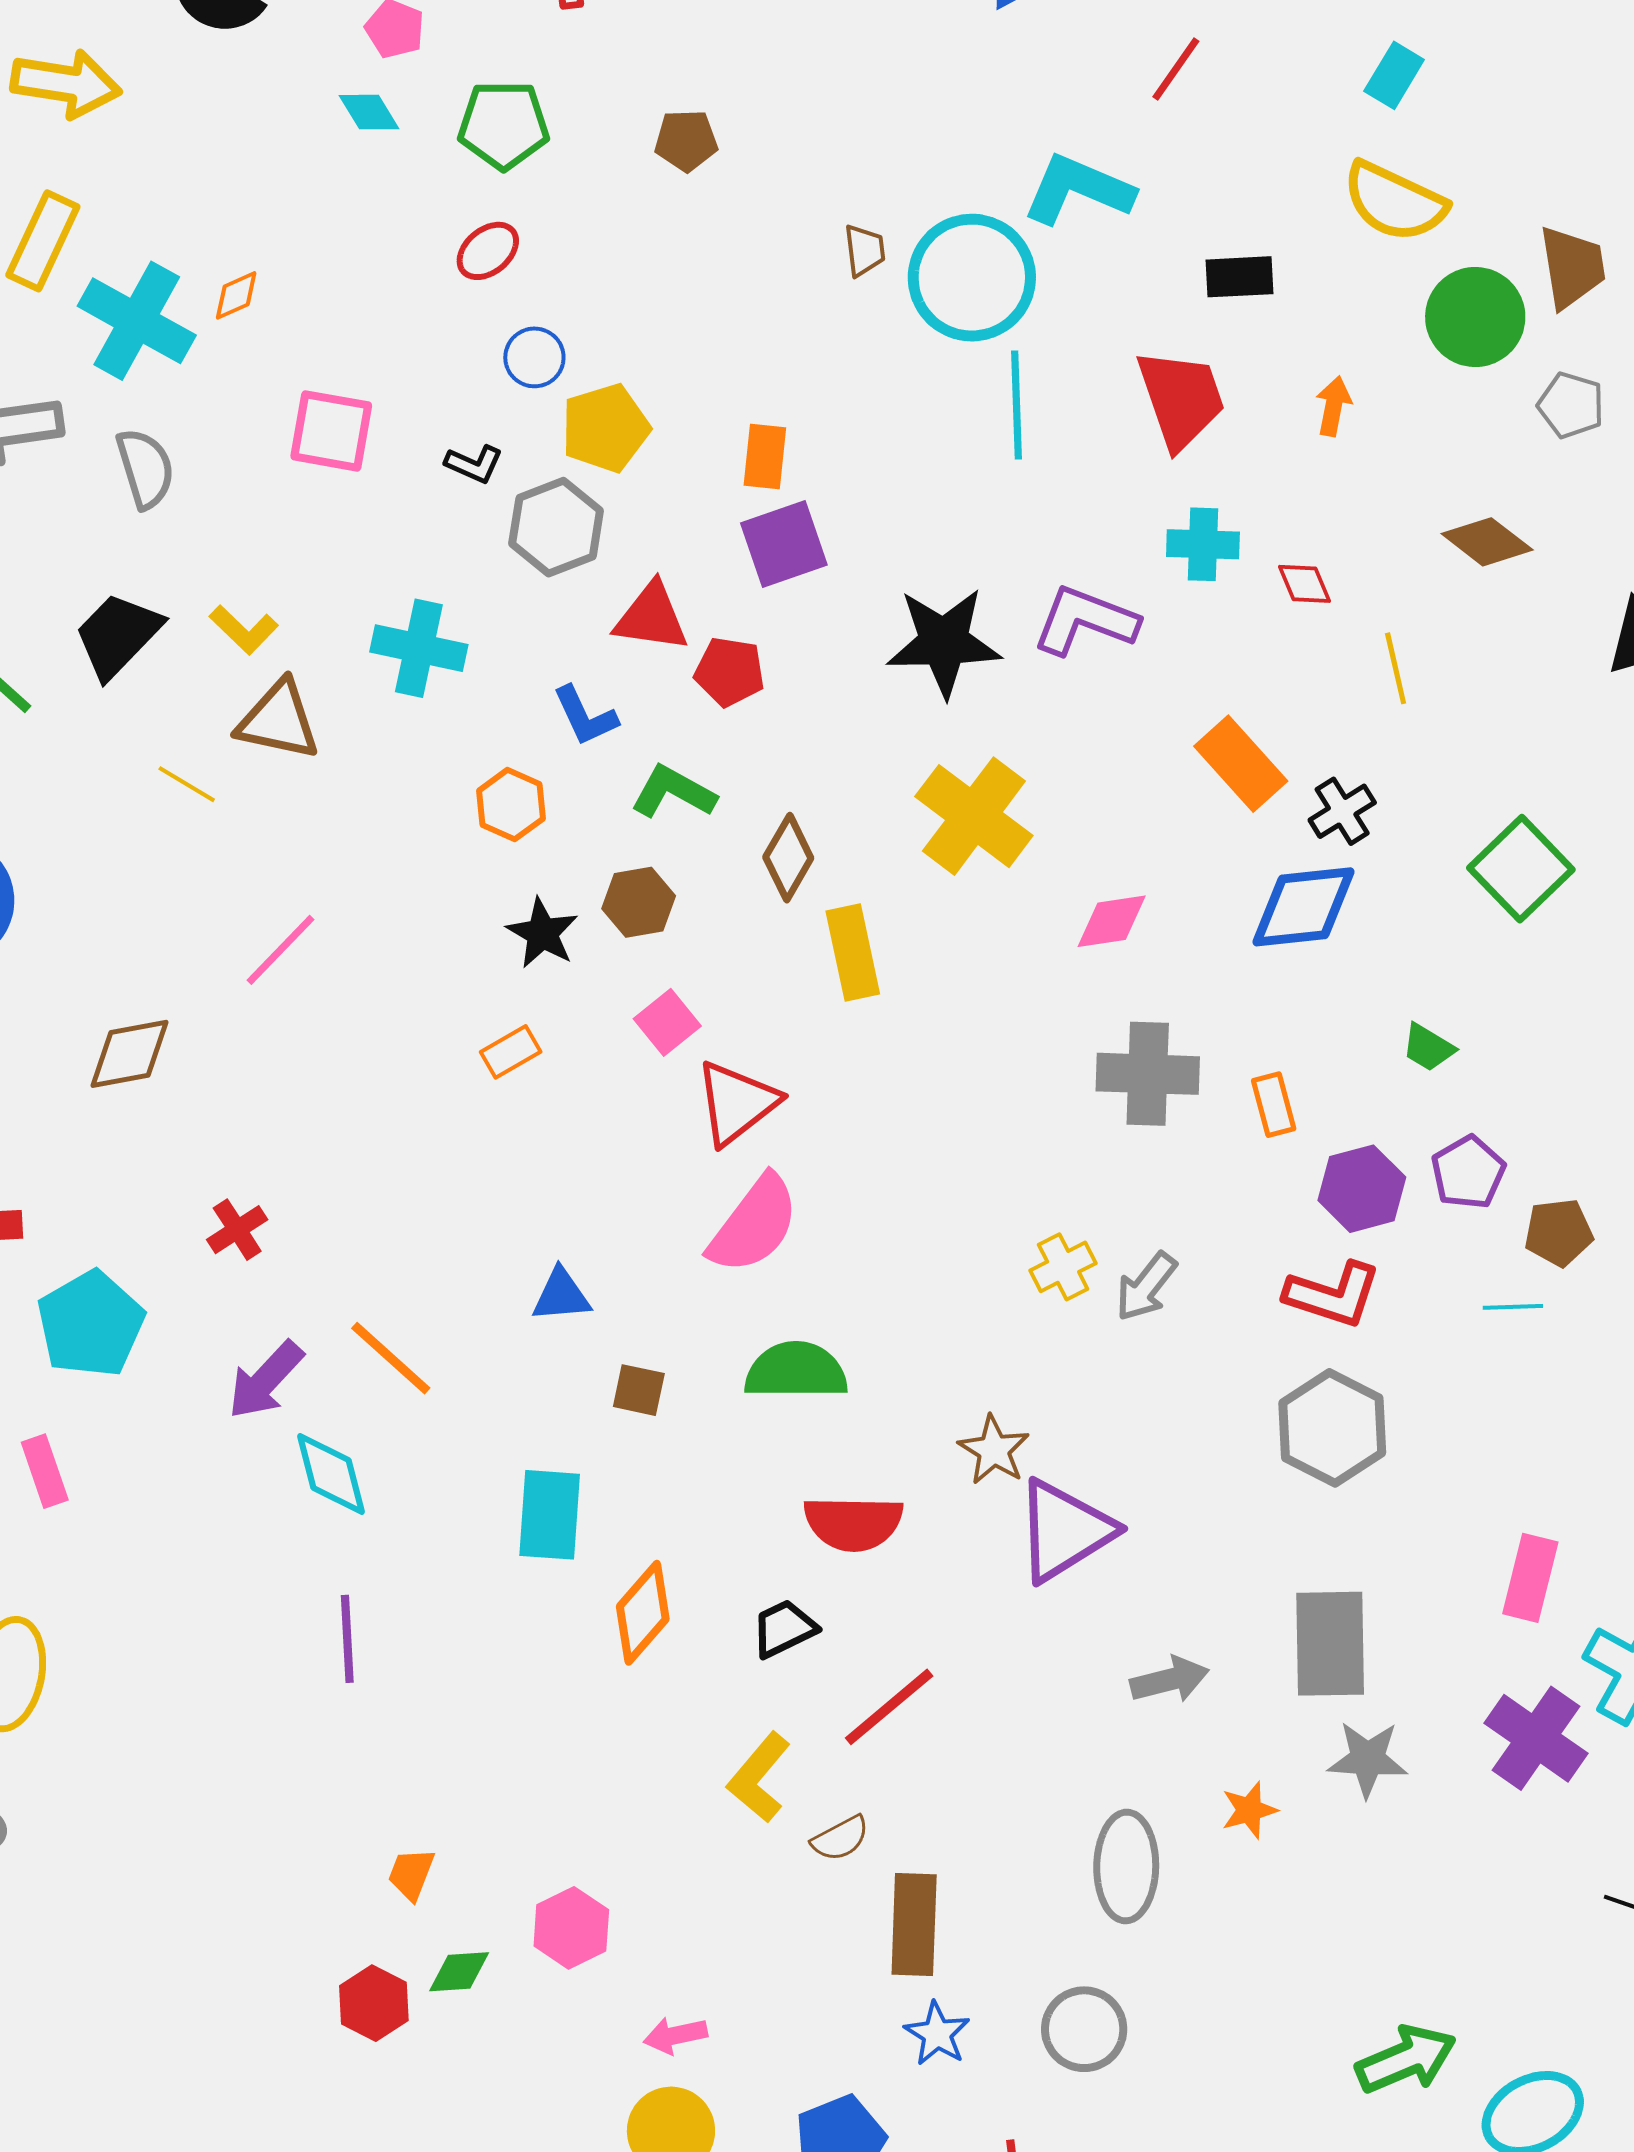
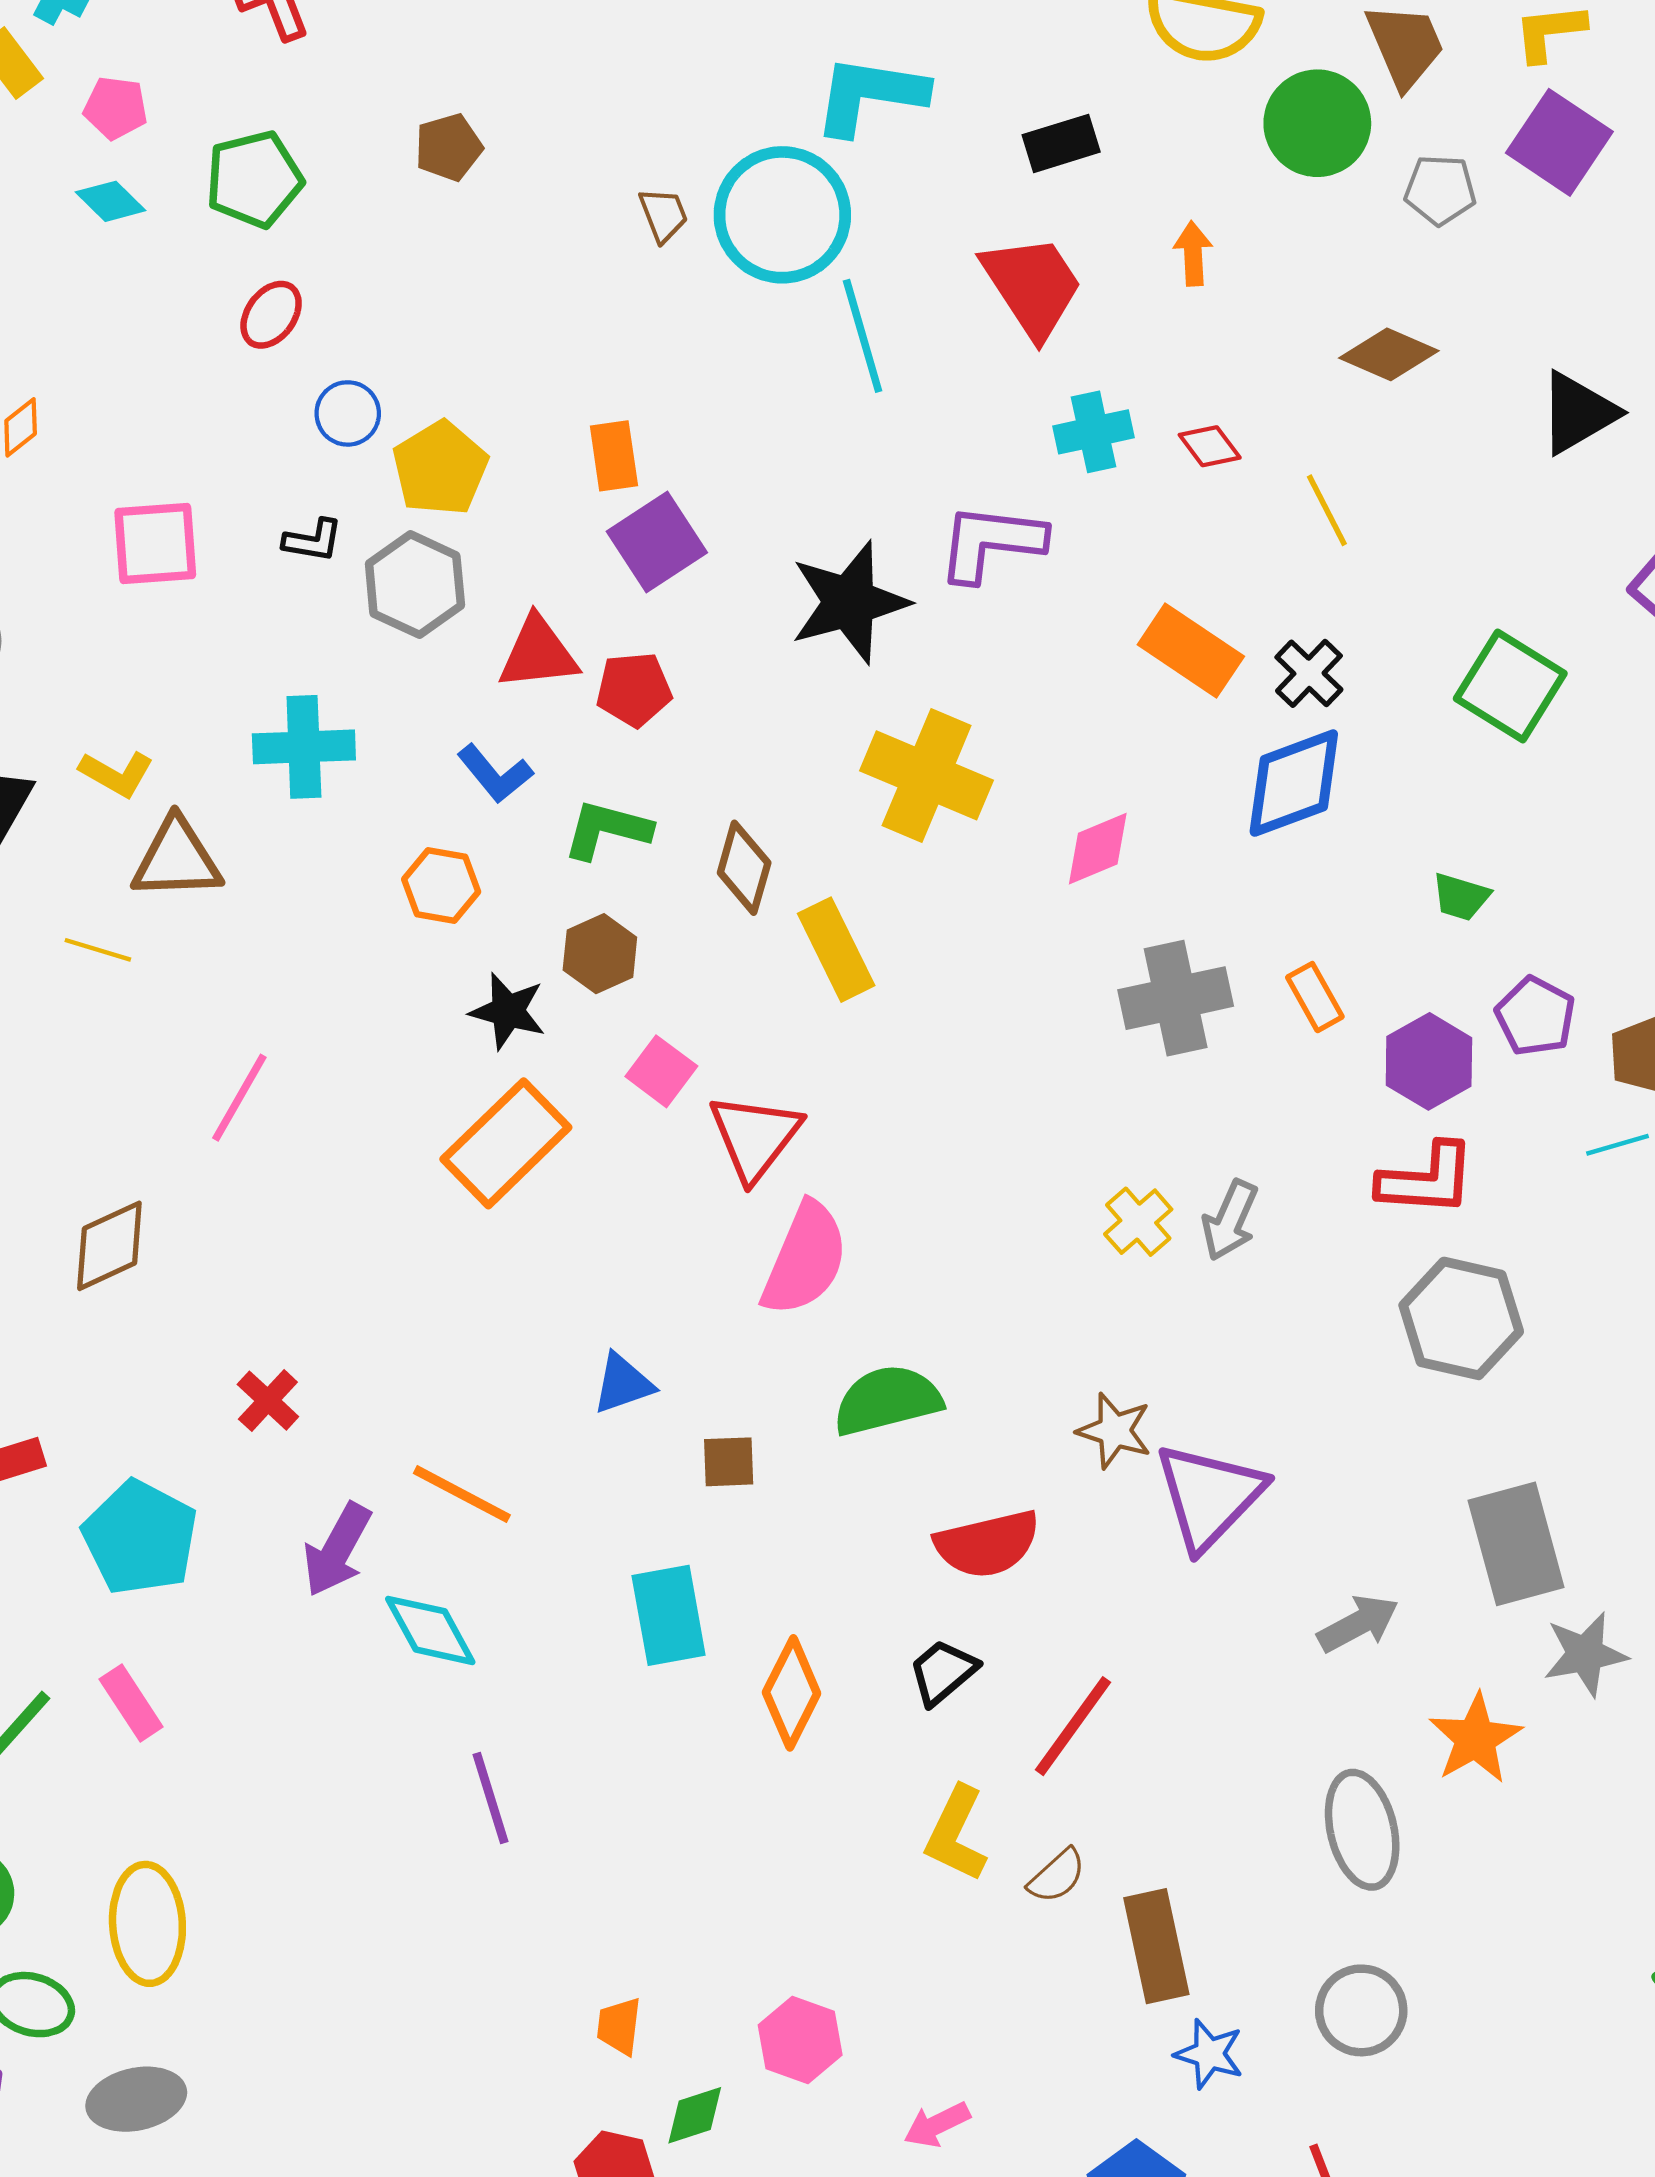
orange rectangle: (511, 1052) -> (506, 1143), size x2.0
orange star: (1249, 1810) -> (1475, 1739), size x1.5

